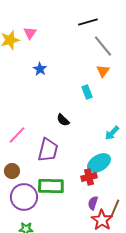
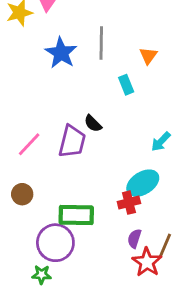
gray line: (103, 46) -> (101, 43), moved, turned 40
blue star: (40, 69) -> (61, 53), size x1.6
purple trapezoid: (48, 150) -> (72, 142), moved
purple circle: (24, 197) -> (55, 243), moved

